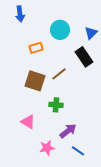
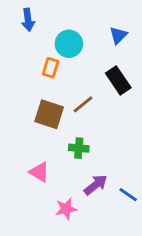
cyan circle: (60, 30) -> (69, 44), moved
blue triangle: (91, 33) -> (118, 35), moved
orange rectangle: (36, 48) -> (51, 68), turned -56
blue line: (78, 151) -> (128, 195), moved

